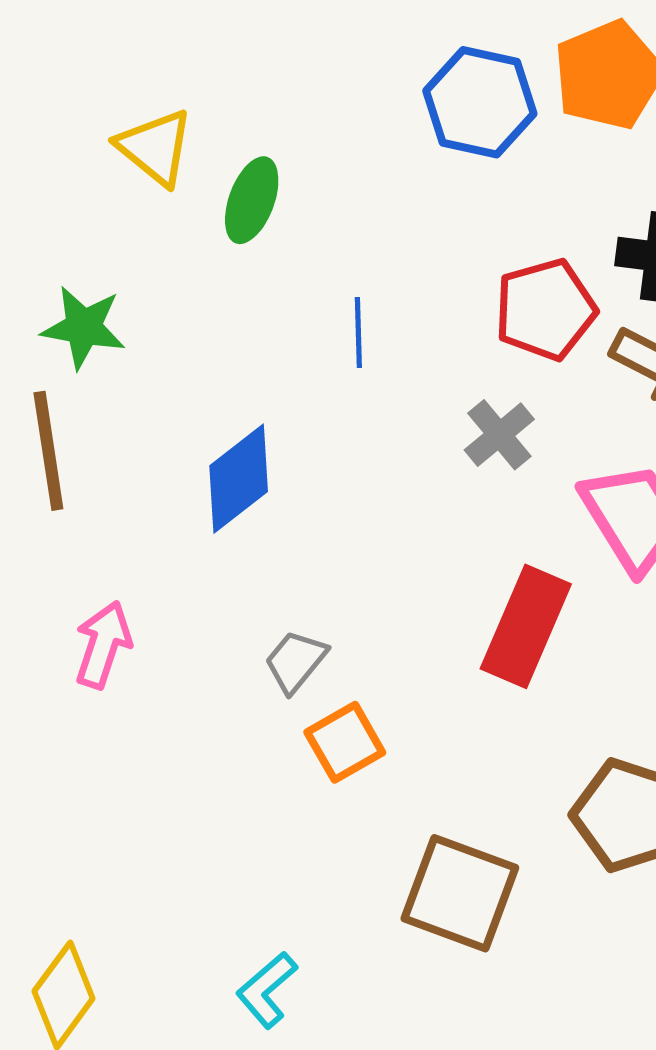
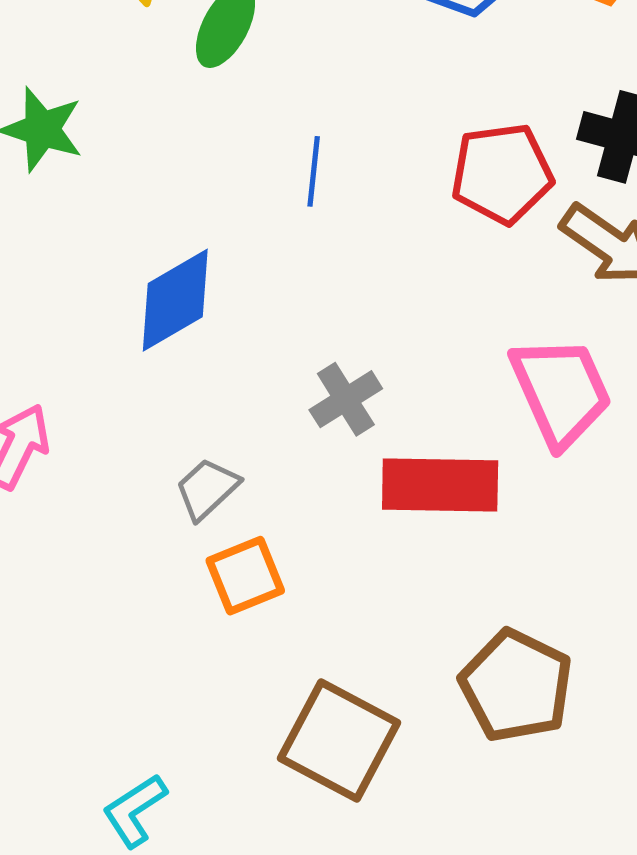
gray cross: (499, 435) -> (346, 399), moved
red rectangle: (526, 626) -> (440, 485), turned 60

